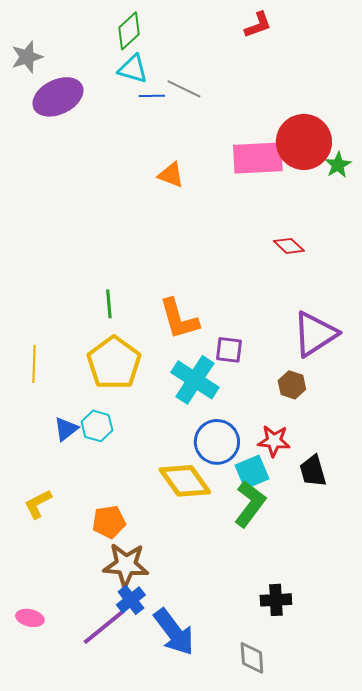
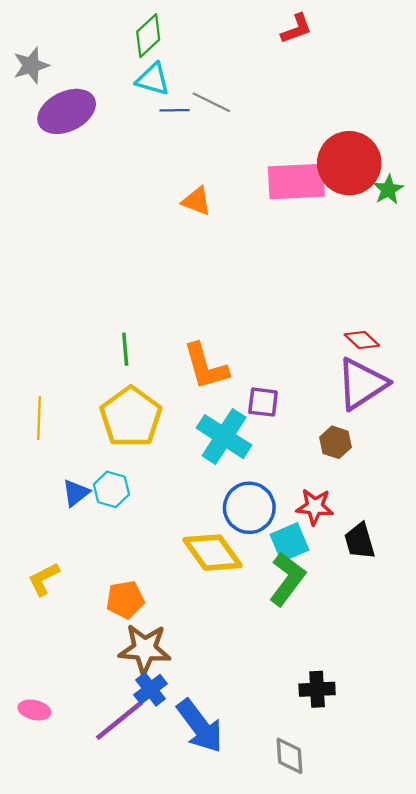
red diamond: (289, 246) -> (362, 340), moved

